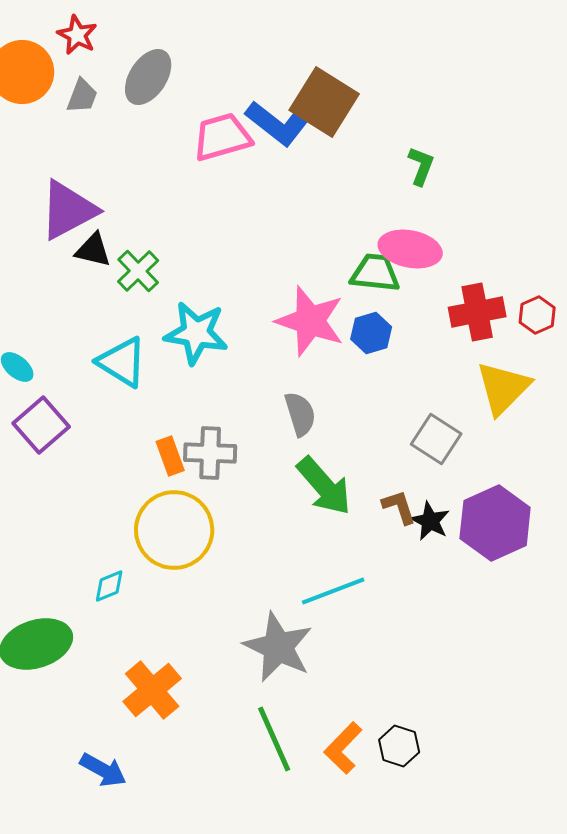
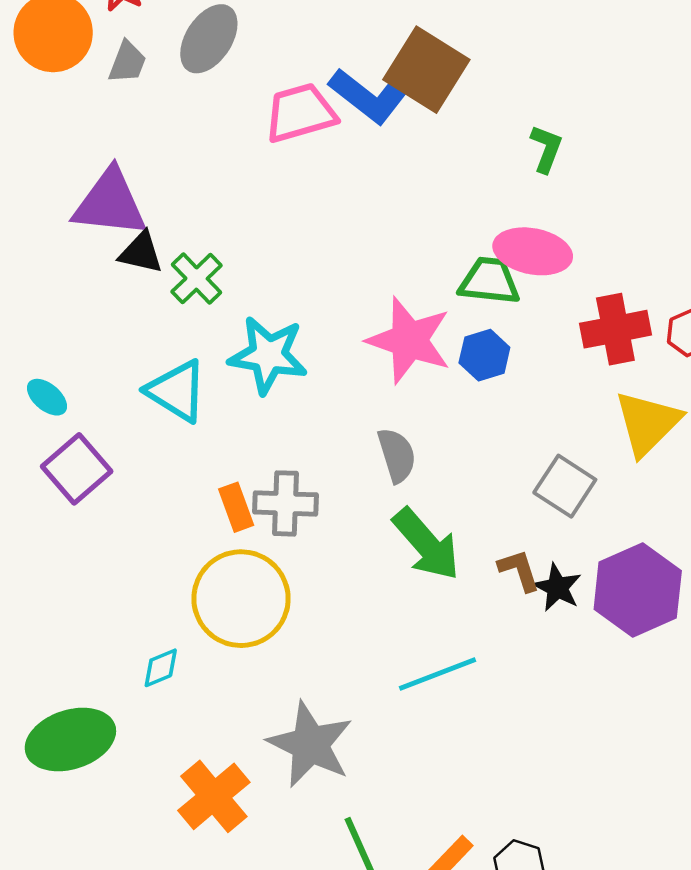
purple triangle: (68, 210) -> (110, 203), turned 34
gray star: (278, 647) -> (310, 744), moved

